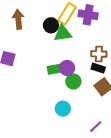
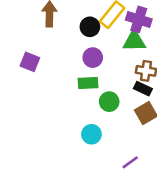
green triangle: (63, 33) -> (134, 41), moved
purple circle: (67, 68) -> (93, 58), moved

